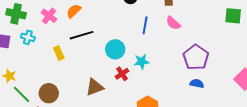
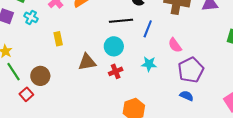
pink semicircle: (173, 23) -> (175, 45), moved
black line: (81, 35) -> (121, 21), moved
cyan star: (142, 62) -> (149, 64), moved
brown triangle: (95, 87) -> (87, 62), moved

